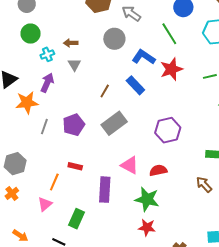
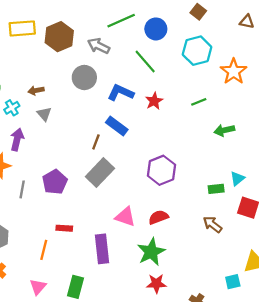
red star: (171, 69) -> (154, 101), size x0.7
brown line: (105, 91) -> (96, 142), moved
green star: (147, 199) -> (151, 252), turned -30
pink triangle: (45, 204) -> (38, 287), moved

